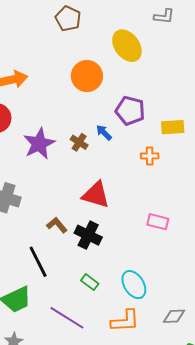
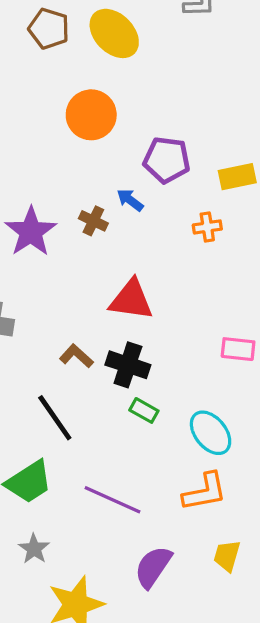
yellow ellipse: (127, 46) -> (114, 33), moved
pink rectangle: (158, 222) -> (238, 349), moved
green rectangle: (90, 282) -> (144, 410), moved

